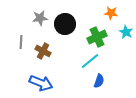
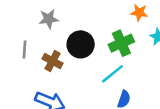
black circle: (65, 24) -> (81, 44), moved

